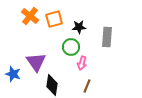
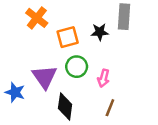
orange square: (54, 19) -> (68, 37), moved
gray rectangle: (107, 37) -> (124, 17), moved
green circle: (71, 47) -> (77, 67), moved

